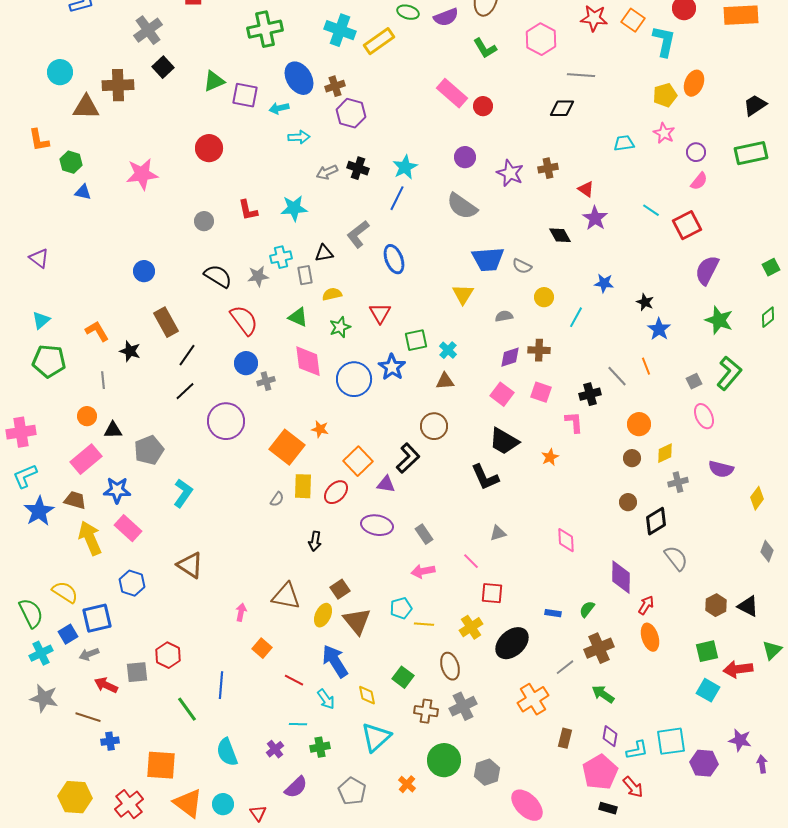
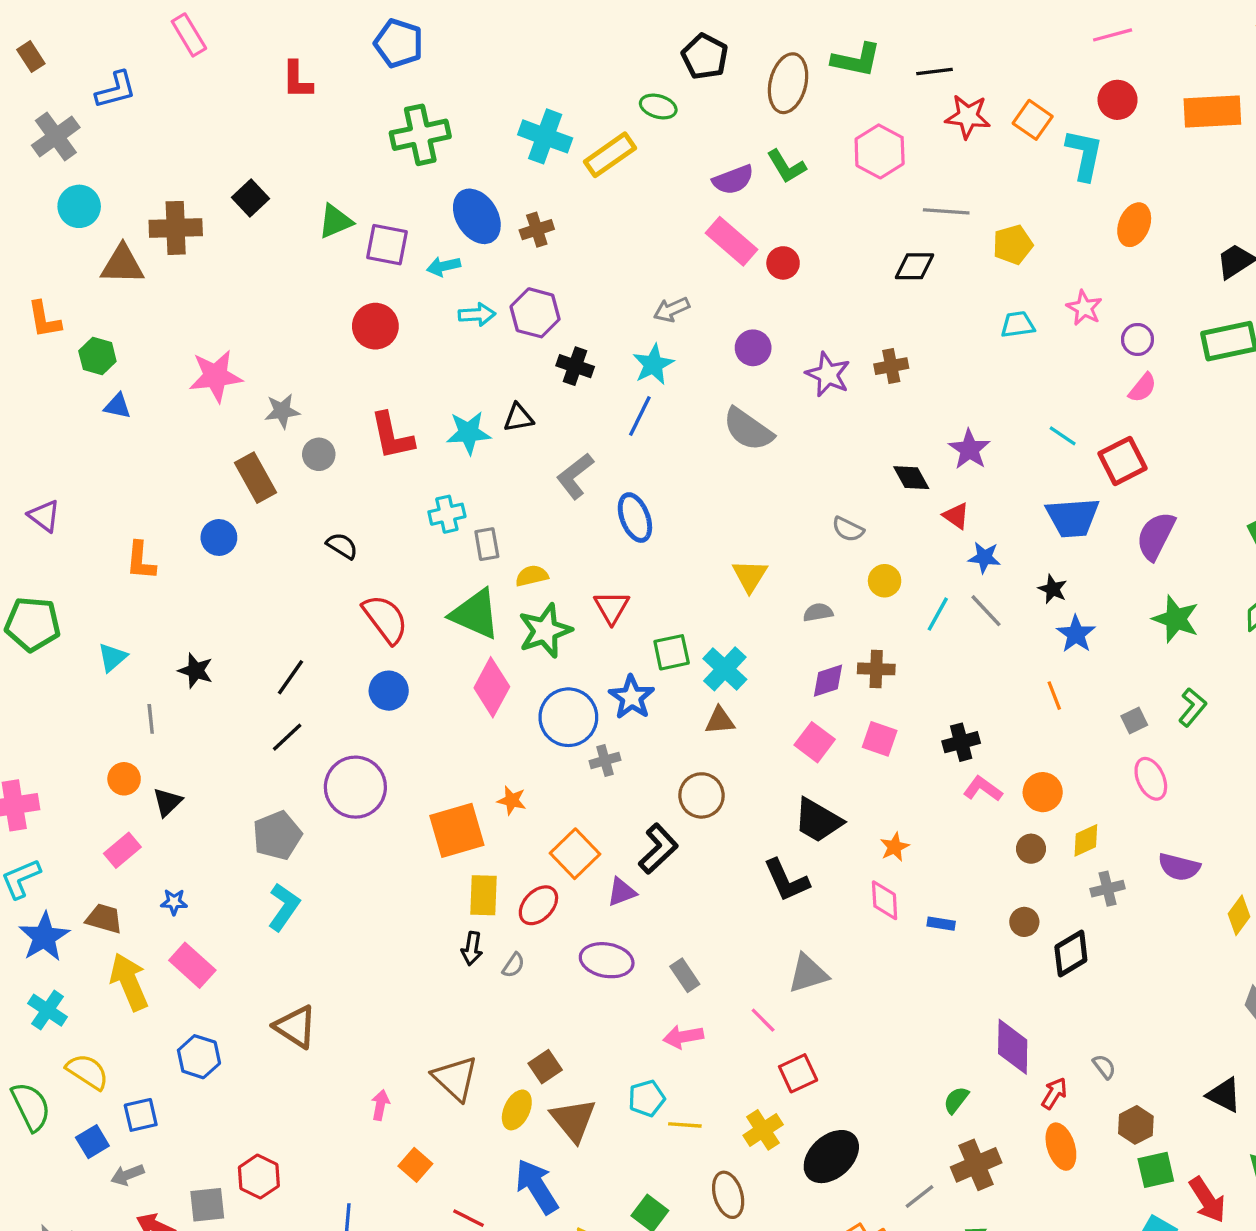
purple semicircle: (446, 17) -> (733, 180), moved
gray cross: (148, 30) -> (56, 136), moved
yellow pentagon: (665, 95) -> (1013, 245), moved
purple hexagon: (351, 113) -> (535, 313), moved
red circle: (209, 148) -> (375, 326), moved
gray arrow: (327, 172) -> (672, 310), moved
red triangle: (586, 189) -> (956, 516), moved
red L-shape: (248, 210) -> (392, 436), size x1.4
black triangle: (324, 253) -> (518, 418), moved
blue trapezoid: (488, 259) -> (1073, 518), moved
black semicircle: (218, 276) -> (342, 546), size x0.7
gray star: (258, 276) -> (282, 411), moved
green triangle: (298, 317) -> (475, 614), size x1.6
cyan triangle: (41, 320) -> (112, 657), moved
brown rectangle: (166, 322) -> (256, 478), moved
green star: (340, 327) -> (545, 631), size x1.5
orange L-shape: (97, 331) -> (141, 561), moved, turned -145
cyan cross: (448, 350) -> (725, 669), size x1.5
green pentagon: (49, 361) -> (33, 624), moved
pink diamond: (308, 361) -> (492, 687), turned 36
green L-shape: (729, 373) -> (1192, 707), size x0.7
gray line: (617, 376) -> (986, 611), moved
gray cross: (266, 381) -> (605, 760), moved
pink L-shape: (574, 422) -> (983, 789), moved, turned -50
black triangle: (113, 430) -> (167, 802), turned -42
orange square: (287, 447) -> (457, 830), turned 36
gray pentagon: (149, 450) -> (277, 835), moved
pink rectangle: (86, 459) -> (122, 850), size x0.7
purple triangle: (386, 484) -> (622, 892), turned -30
blue star: (117, 490) -> (174, 902), size x0.6
gray semicircle: (277, 499) -> (513, 965), moved
gray triangle: (498, 533) -> (808, 973), size x1.5
pink diamond: (566, 540) -> (885, 900), moved
black arrow: (315, 541) -> (472, 949), moved
gray semicircle: (676, 558) -> (1104, 1067), moved, size x0.6
red square: (492, 593) -> (798, 1073), turned -30
brown triangle: (286, 596) -> (455, 1078), turned 32
brown hexagon: (716, 605) -> (1136, 1125), moved
blue rectangle: (553, 613) -> (941, 924), moved
blue square: (97, 618) -> (141, 1115), size x0.7
cyan cross: (41, 653) -> (48, 1010), moved, turned -30
red arrow: (738, 669) -> (1207, 1200), turned -116

